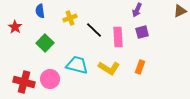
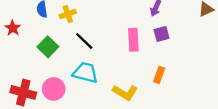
yellow cross: (70, 18) -> (68, 14), moved
black line: (94, 30) -> (84, 41), moved
yellow L-shape: (109, 68) -> (125, 92), moved

